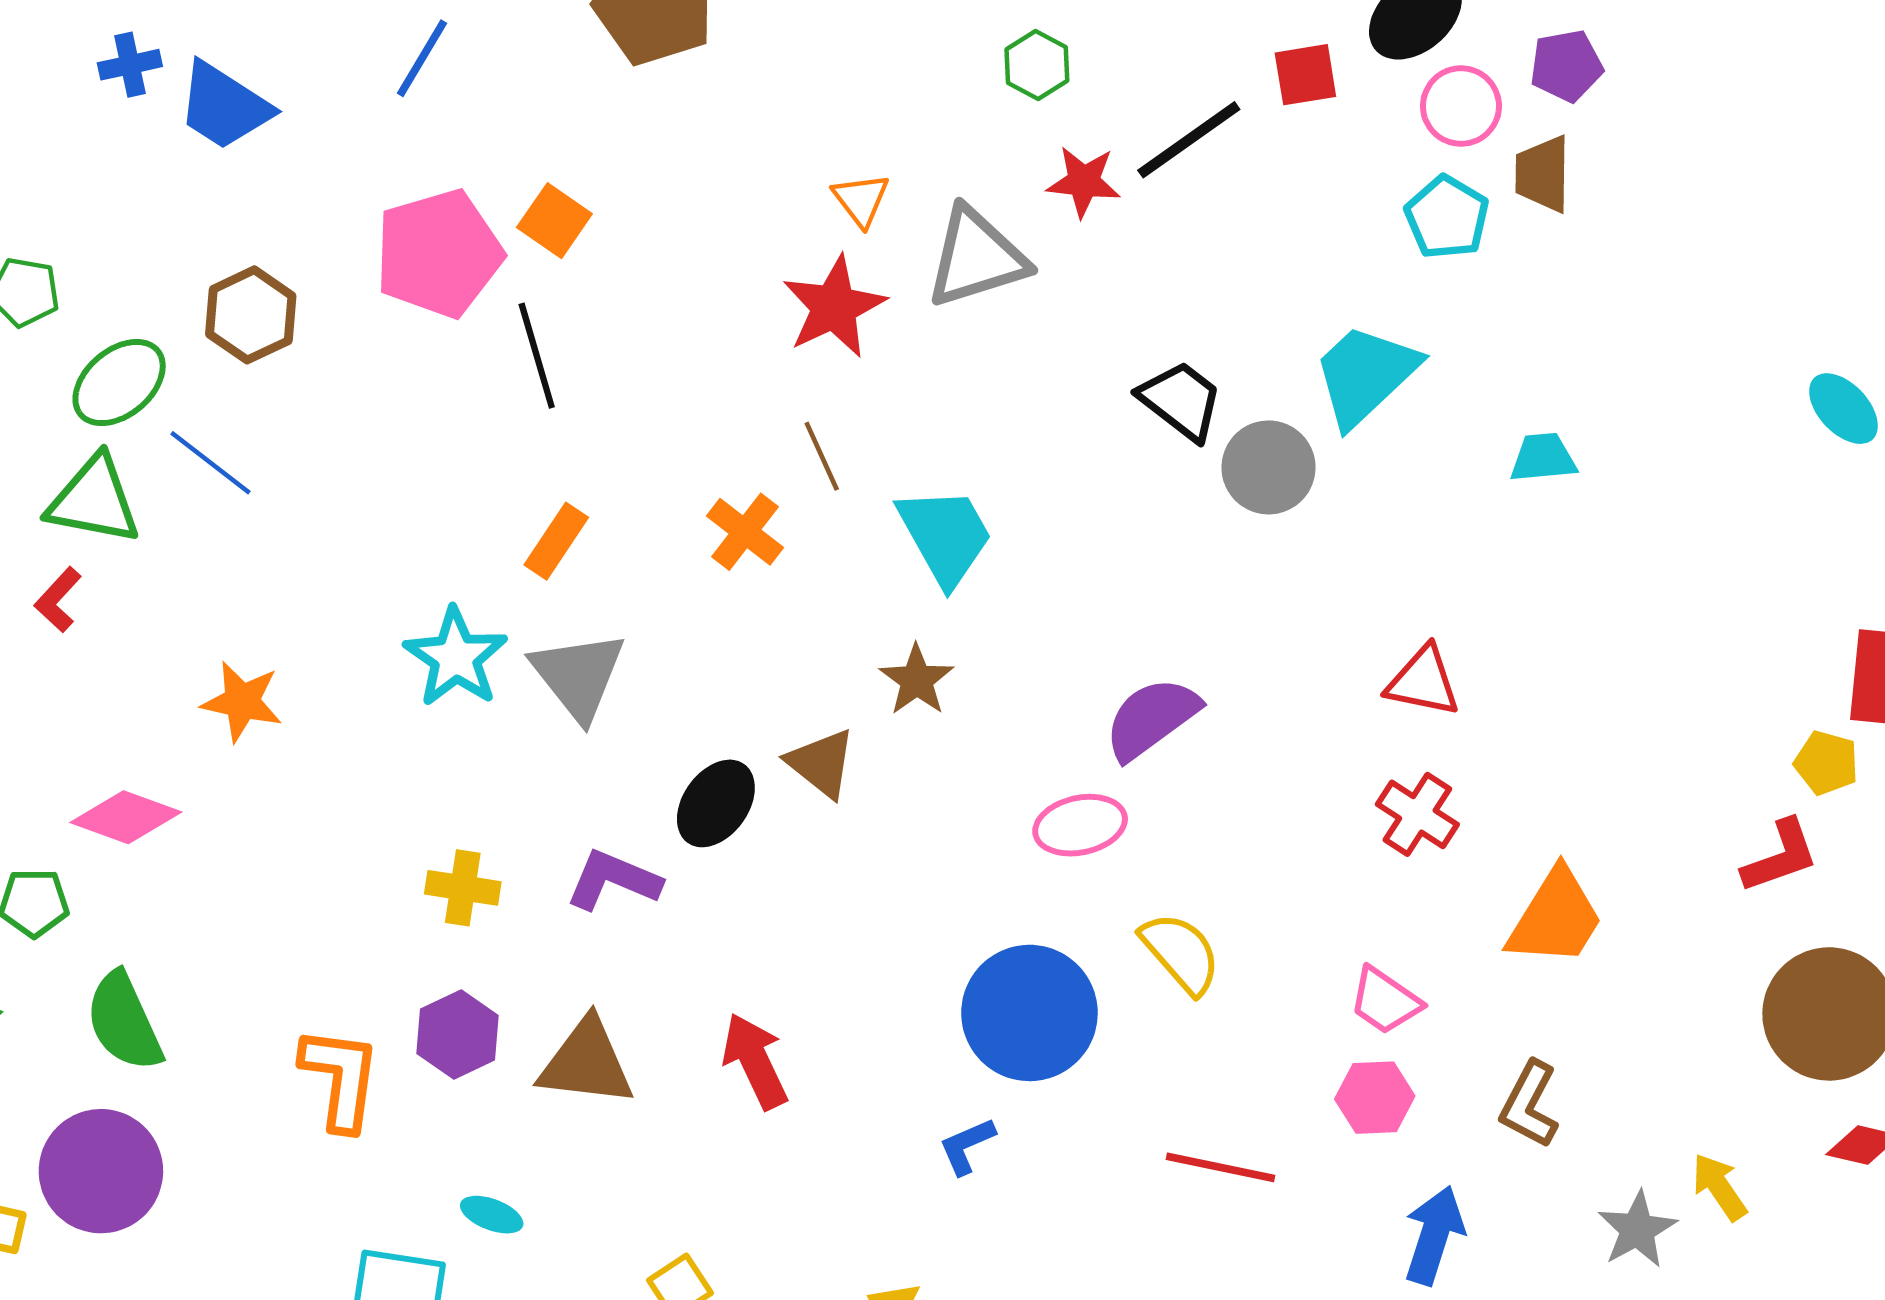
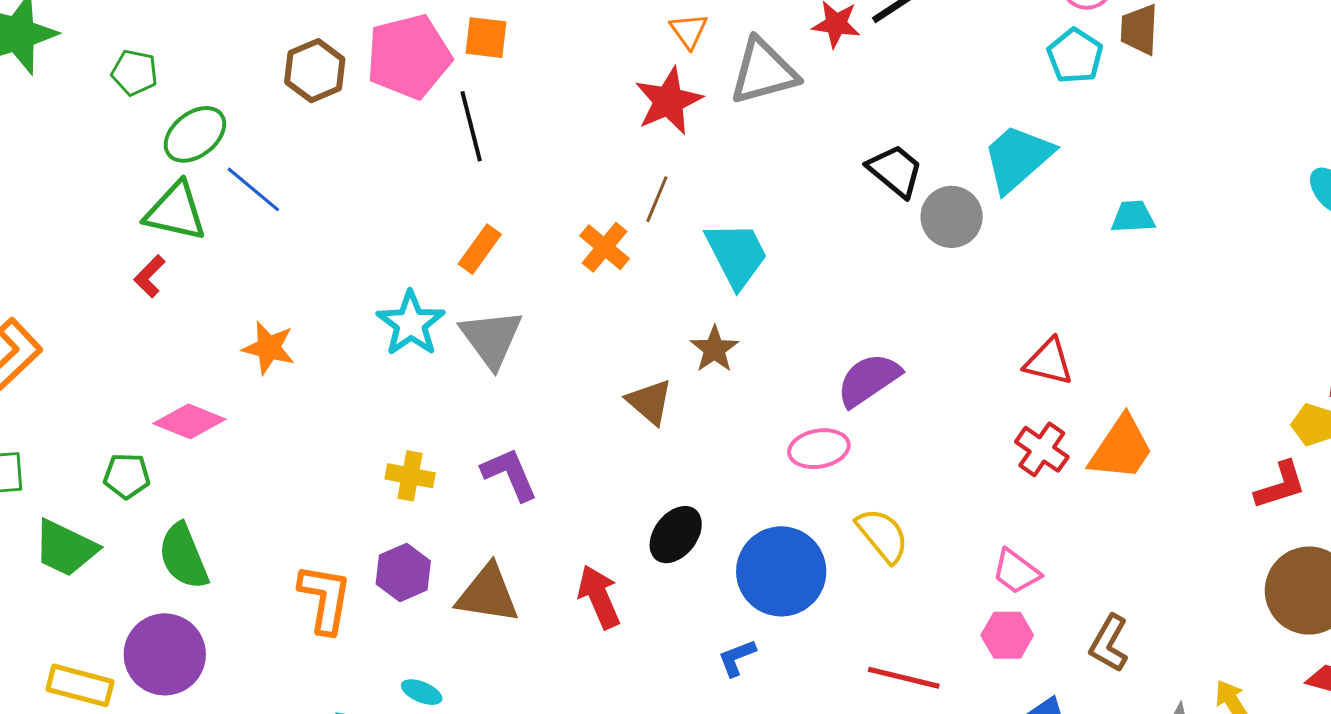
orange square: (554, 221) -> (486, 38), turned -30
brown hexagon: (251, 315) -> (315, 71), moved
brown line: (822, 456) -> (657, 199), turned 45
black ellipse: (716, 803) -> (676, 535), moved
purple L-shape: (613, 880) -> (510, 474), turned 42
orange trapezoid: (1556, 918) -> (1121, 448), moved

